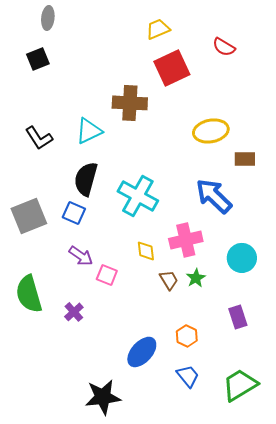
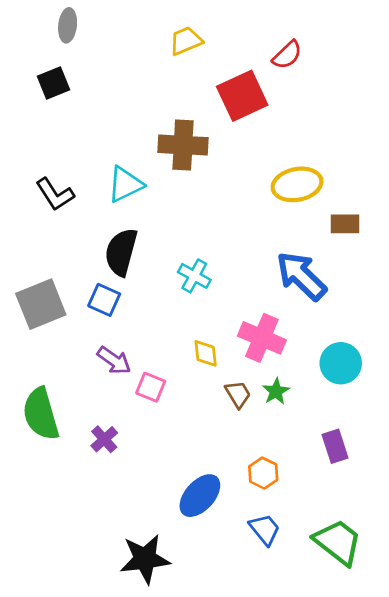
yellow trapezoid: (158, 29) -> (186, 41), moved
red semicircle: (224, 47) -> (287, 55), moved, turned -75
cyan cross: (138, 196) -> (194, 276), size x0.6
pink cross: (186, 240) -> (262, 338), turned 36
green trapezoid: (240, 385) -> (338, 542), turned 69

